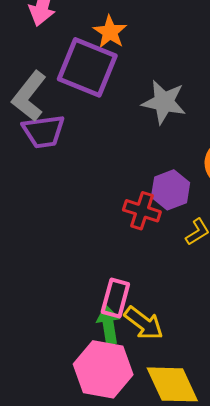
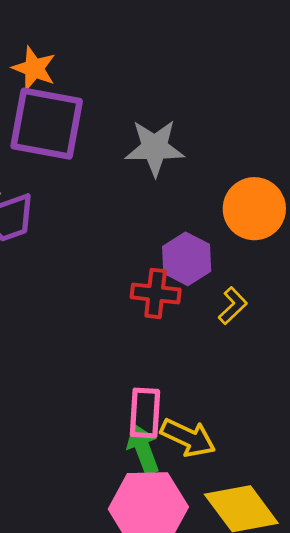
orange star: (110, 32) -> (34, 68), moved

